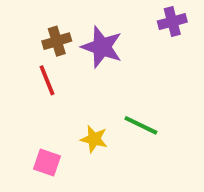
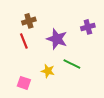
purple cross: (172, 22) -> (88, 27), moved
purple star: (102, 47) -> (57, 39), moved

